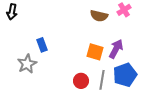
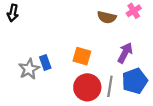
blue rectangle: (42, 45) -> (45, 63), moved
orange square: (95, 52) -> (82, 56), moved
red circle: (81, 81) -> (87, 87), size x1.6

